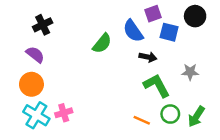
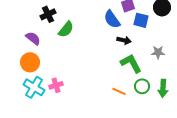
black cross: (43, 25) -> (48, 14), moved
green semicircle: (102, 43) -> (66, 29), moved
green arrow: (196, 117) -> (163, 88), turned -30

